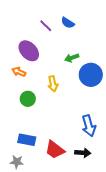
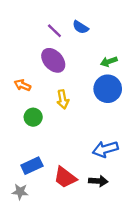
purple ellipse: (29, 51) -> (53, 60), moved
green arrow: (72, 58) -> (109, 62), moved
blue arrow: (89, 126) -> (105, 149), turned 90
blue rectangle: (27, 140) -> (32, 166), turned -36

